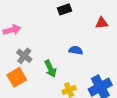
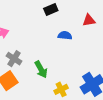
blue semicircle: (76, 50) -> (65, 35), moved

